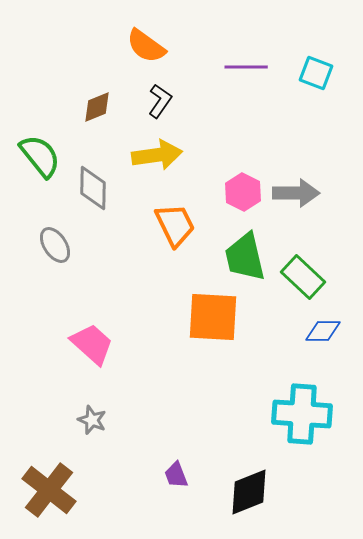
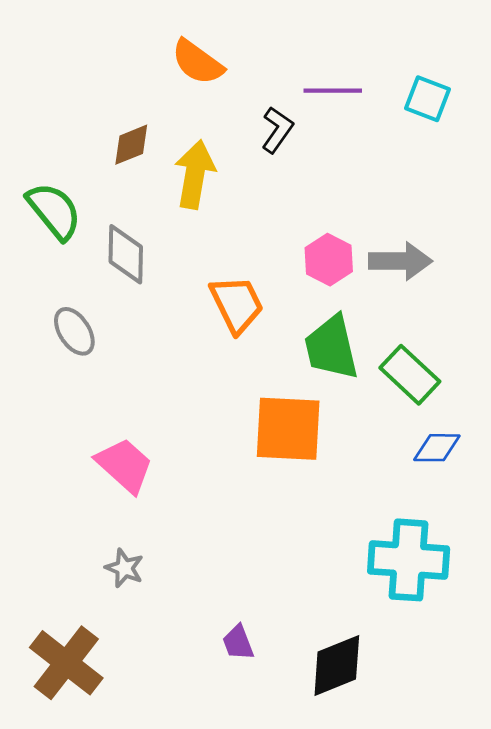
black L-shape: (160, 101) -> (277, 130), moved
yellow arrow: (157, 155) -> (195, 174), moved, turned -72

